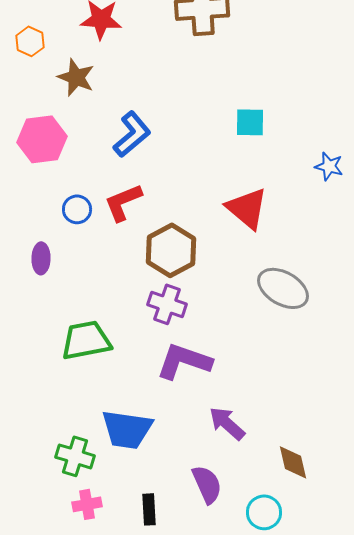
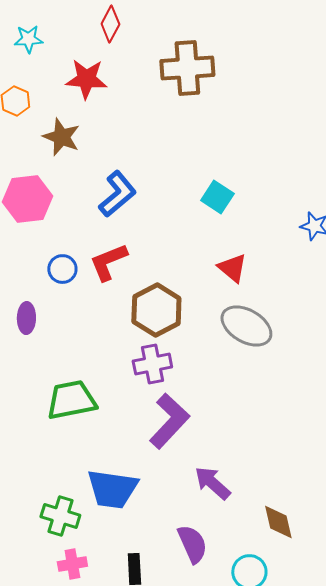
cyan square: (250, 122) -> (217, 197), moved, turned 32
red triangle: (247, 208) -> (232, 268), size x0.7
gray ellipse: (283, 288) -> (246, 326), moved
purple cross: (167, 304) -> (152, 364), turned -30
purple L-shape: (184, 361) -> (169, 421), turned 114

